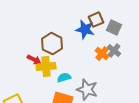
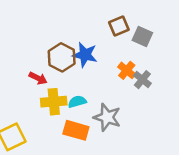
blue star: (85, 30) -> (85, 55), moved
gray cross: (114, 51) -> (142, 80), moved
yellow cross: (46, 67) -> (54, 102), moved

